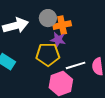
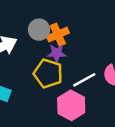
yellow pentagon: (48, 54) -> (48, 73), turned 30

